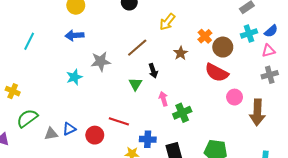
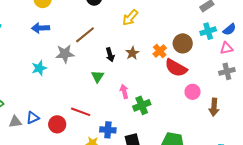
orange cross: (205, 36) -> (160, 51), moved
brown line: (137, 48) -> (85, 35), moved
brown star: (181, 53) -> (132, 53), moved
black arrow: (153, 71) -> (110, 55), moved
brown arrow: (257, 112) -> (214, 107), size x0.7

